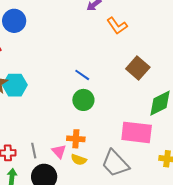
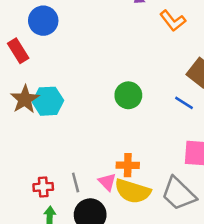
blue line: (82, 75) -> (184, 103), moved
green circle: (83, 100) -> (128, 95), moved
yellow semicircle: (79, 160) -> (133, 191), size x1.8

